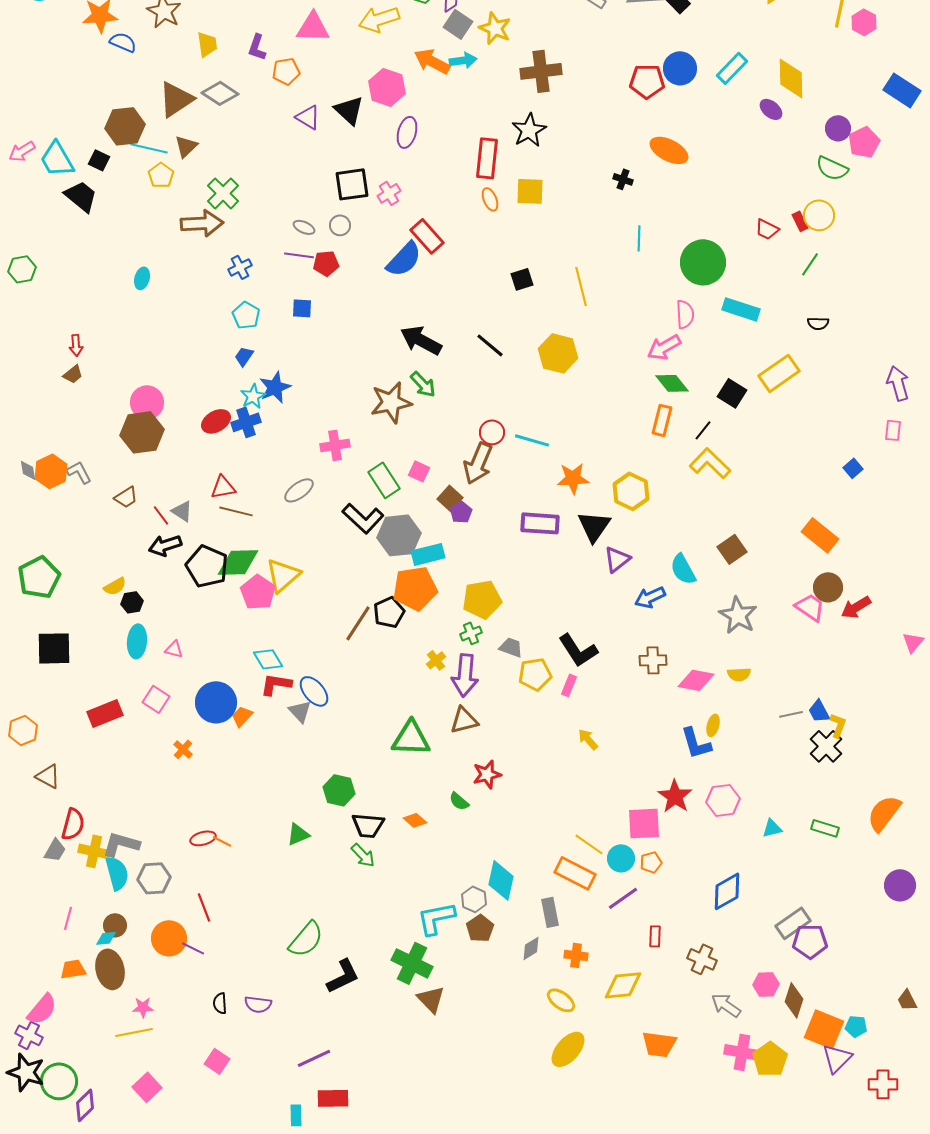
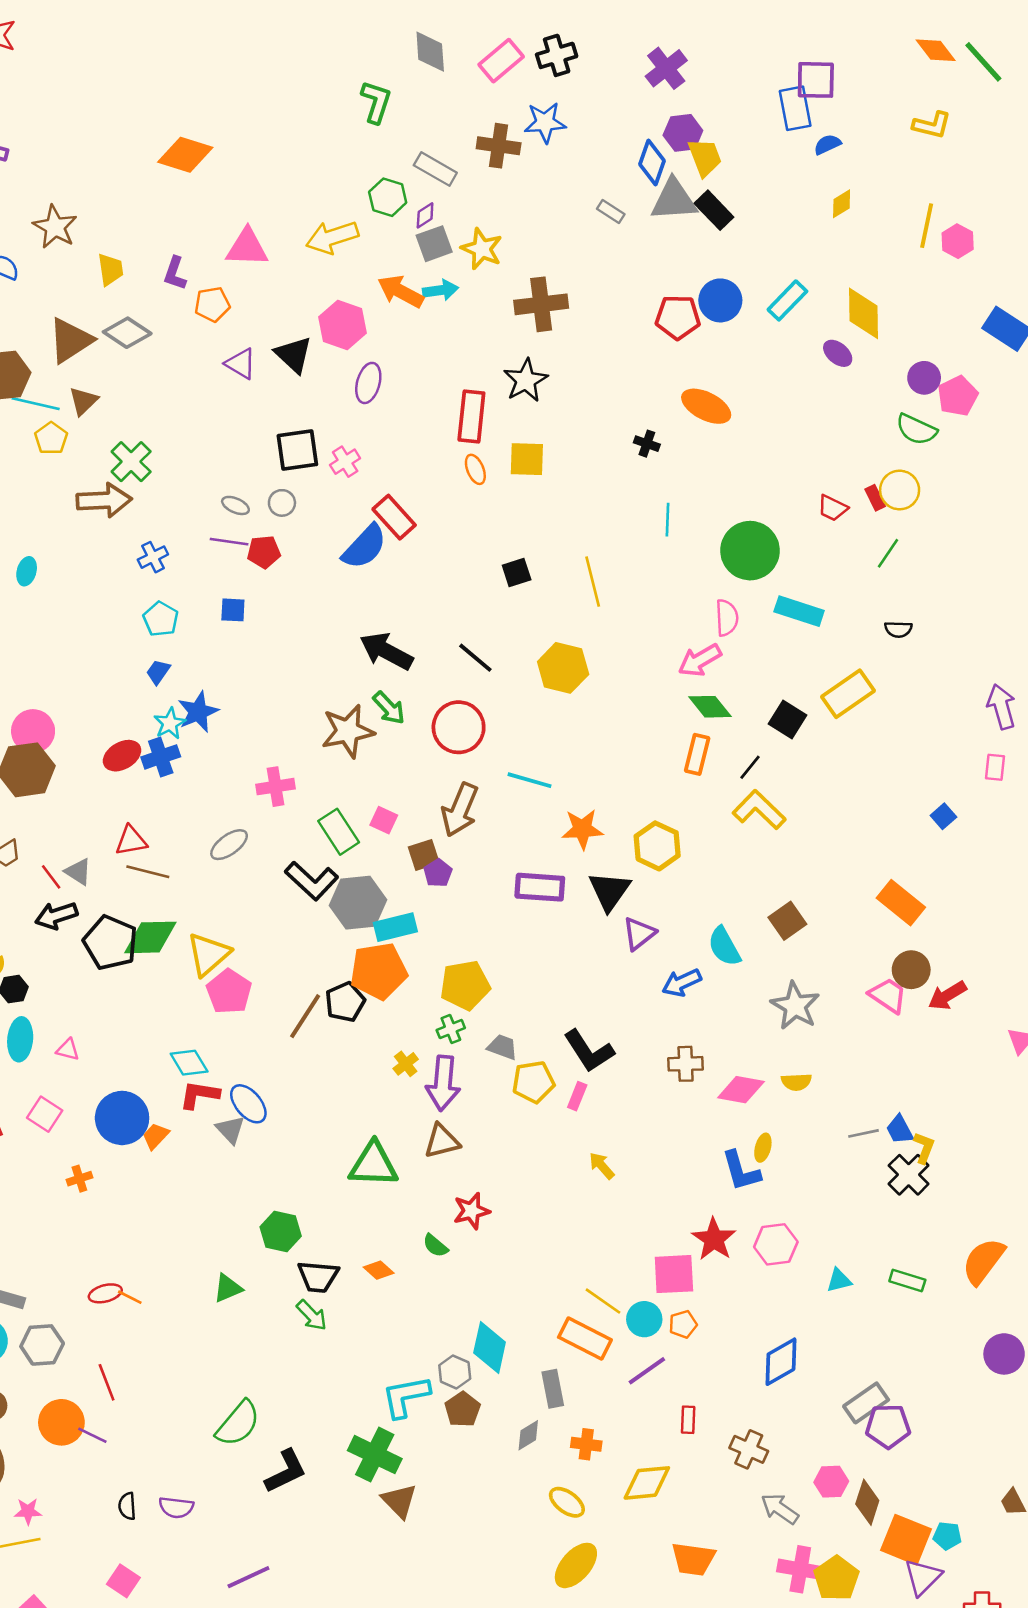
gray square: (458, 24) -> (434, 244), turned 36
red circle: (492, 432) -> (459, 727), moved, size x1.6
brown square: (450, 498) -> (424, 855), turned 30
pink pentagon: (258, 592) -> (229, 992), moved
orange cross: (183, 749) -> (79, 1179), turned 30

